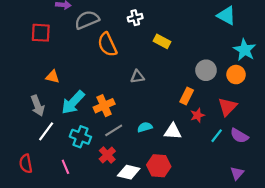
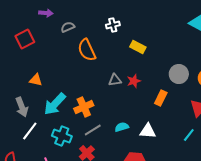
gray semicircle: (87, 20) -> (68, 27), size x0.6
red square: (41, 33) -> (25, 39), turned -30
red star: (197, 115) -> (134, 81), moved

